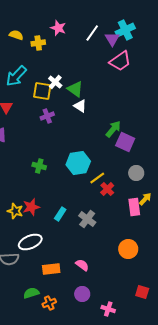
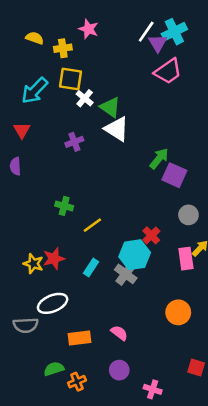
white line: (92, 33) -> (146, 32), moved
yellow square: (42, 91) -> (71, 79), moved
white triangle: (80, 106) -> (117, 129), size x1.5
cyan hexagon: (78, 163) -> (135, 255), moved
yellow line: (97, 178) -> (92, 225), moved

